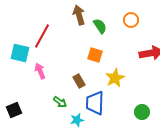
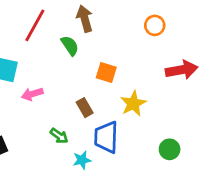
green semicircle: (100, 26) -> (70, 46), moved
red line: (42, 36) -> (35, 25), moved
pink arrow: (40, 71) -> (32, 94), turned -84

